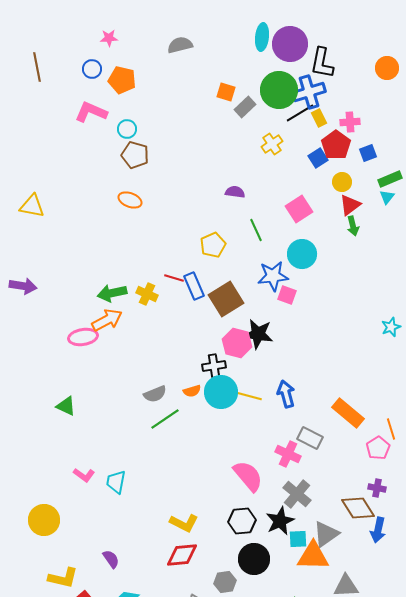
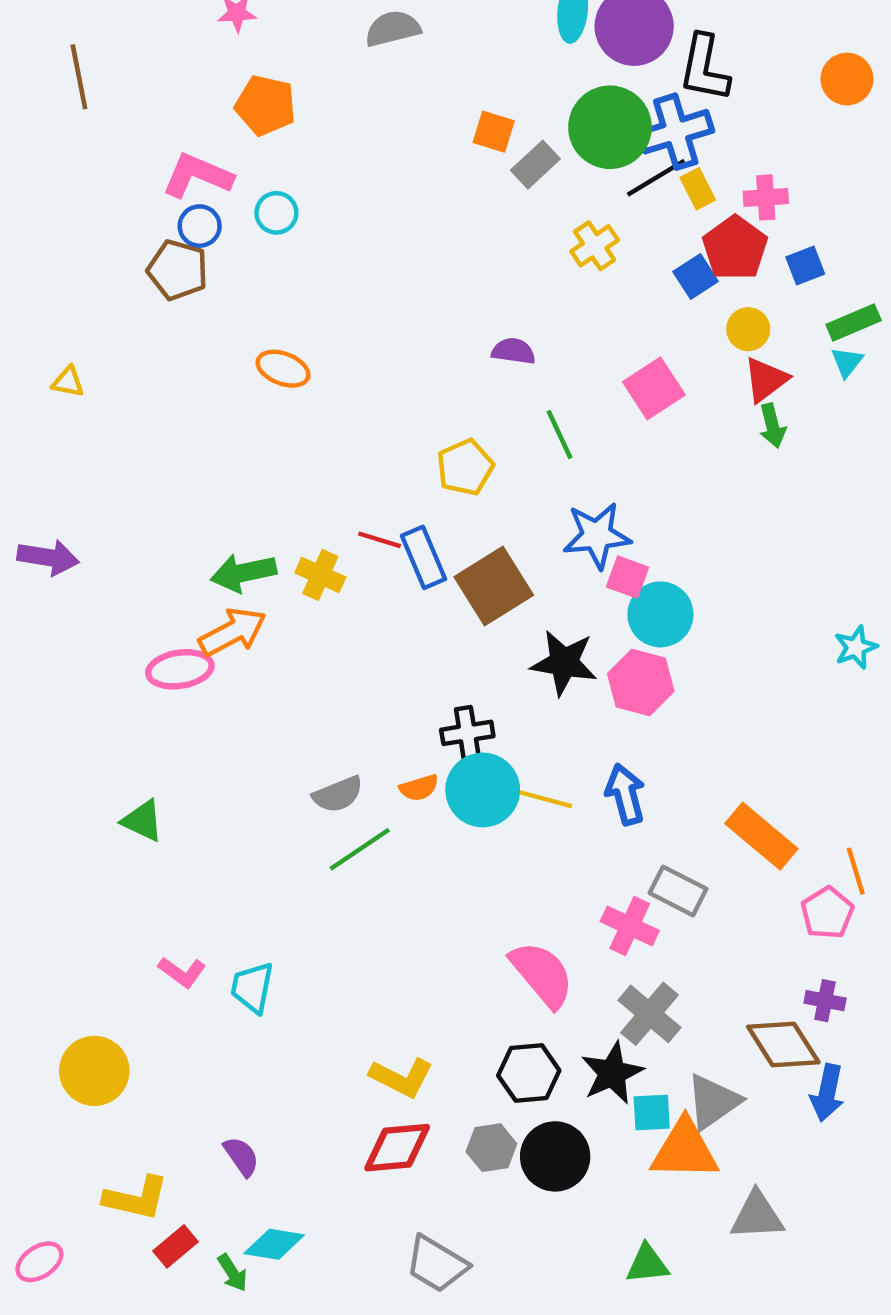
blue circle: (92, 69) -> (200, 226), moved
brown pentagon: (135, 155) -> (178, 270), moved
yellow triangle: (32, 206) -> (68, 382), size x0.6
cyan circle: (302, 254) -> (660, 614), moved
pink hexagon: (237, 343) -> (641, 682), moved
gray hexagon: (225, 582) -> (491, 1148), moved

